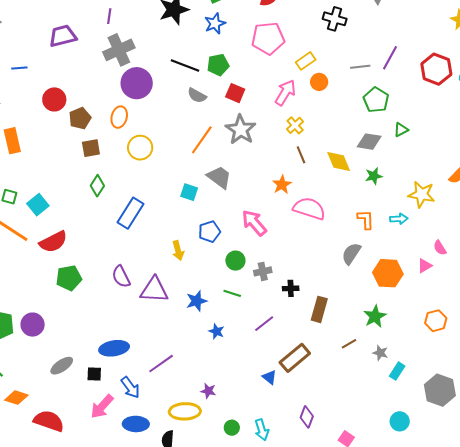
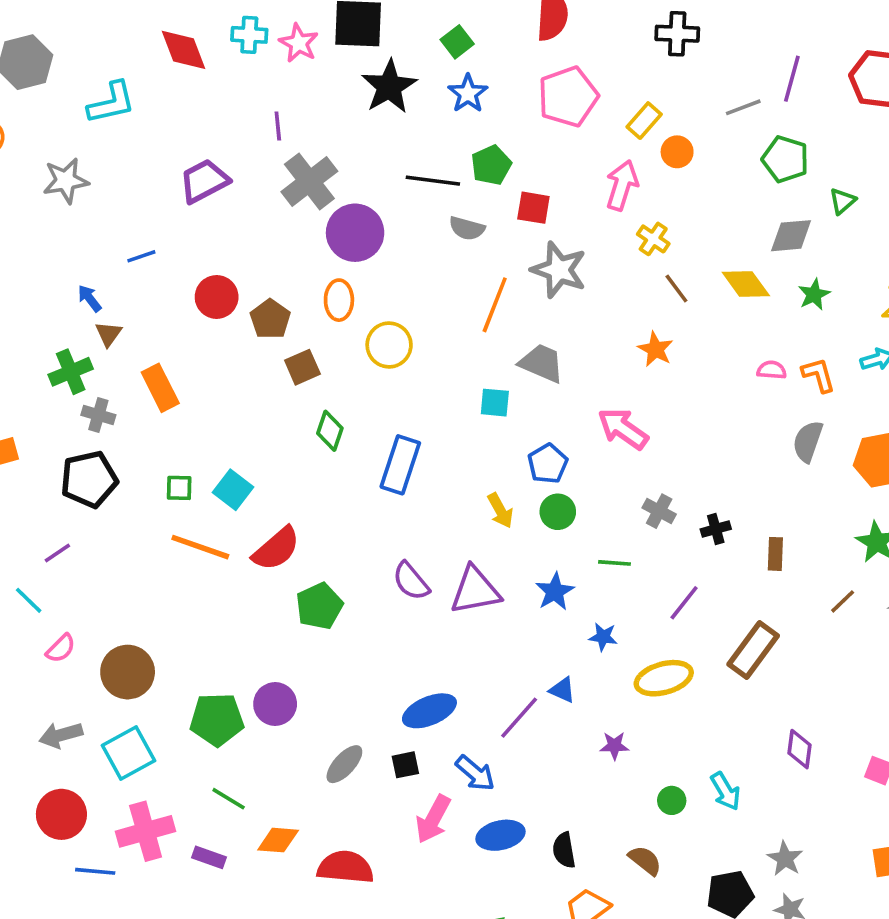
pink semicircle: (309, 209) -> (772, 370), moved, size x0.5
green circle: (235, 261) -> (558, 512), moved
gray cross: (263, 271) -> (659, 511), turned -36
brown rectangle: (319, 309) -> (775, 554), size x0.7
blue triangle: (269, 377) -> (562, 690), moved
yellow ellipse: (185, 411) -> (664, 678), moved

